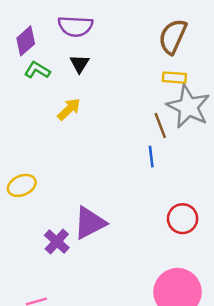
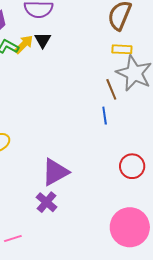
yellow arrow: (69, 109) -> (24, 44), moved
purple cross: (57, 242) -> (46, 202), moved

